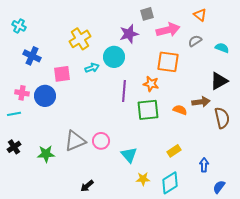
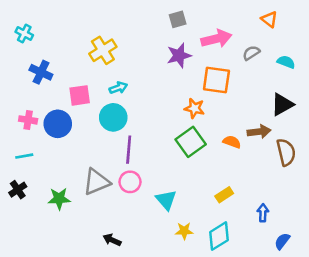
gray square: (147, 14) -> (178, 19), moved
orange triangle: (200, 15) -> (269, 19), moved
purple star: (129, 34) -> (179, 55), moved
cyan circle: (114, 57) -> (113, 117), moved
purple line: (124, 91) -> (129, 150), moved
green square: (148, 110) -> (191, 142), turned -30
cyan line: (14, 114) -> (24, 156), moved
black arrow: (87, 186) -> (112, 240), turned 64

